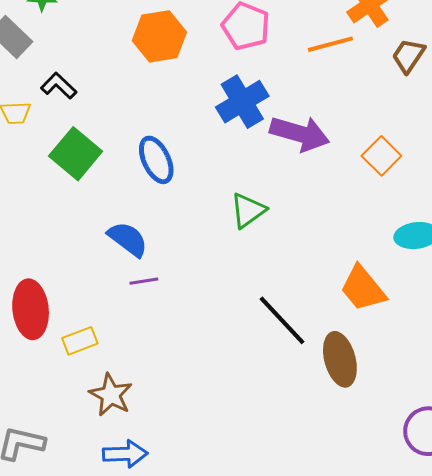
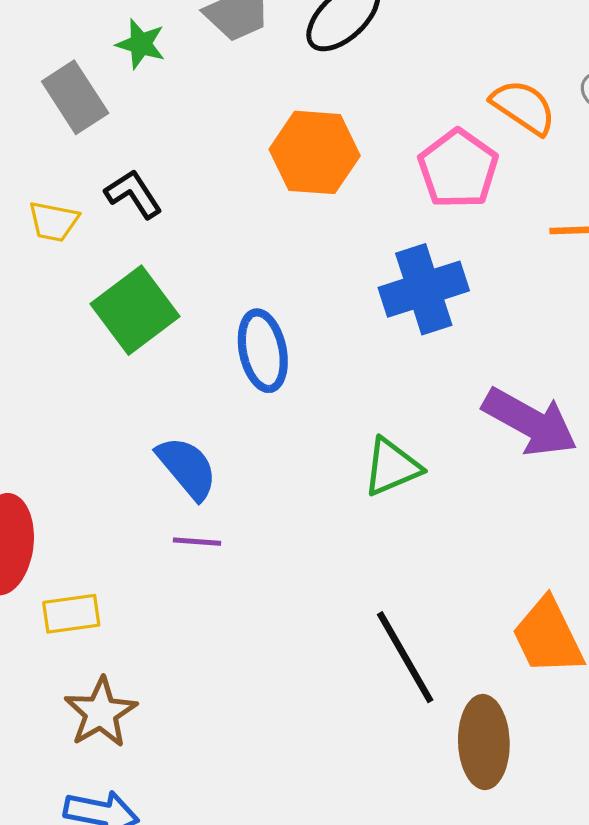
purple arrow: (300, 134) -> (530, 422), moved

